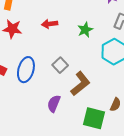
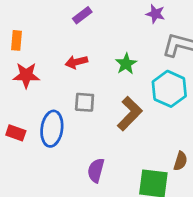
gray square: (60, 65) -> (85, 102), moved, turned -35
brown L-shape: (80, 84) -> (130, 114), moved

